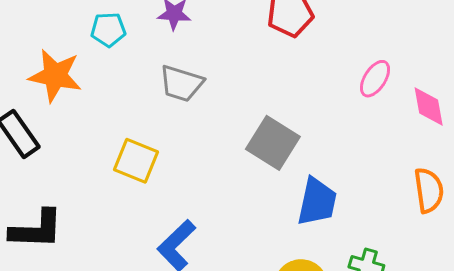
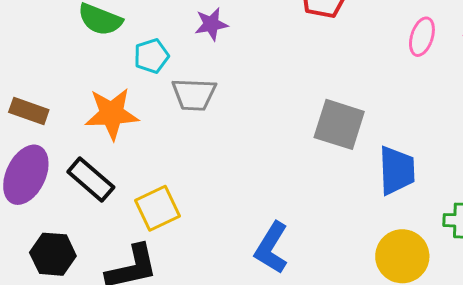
gray trapezoid: (181, 83) -> (194, 94), moved
yellow square: (136, 161) -> (157, 208), moved, turned -33

